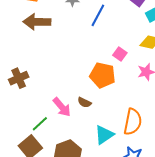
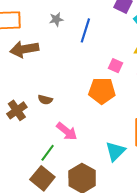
brown semicircle: (84, 102) -> (45, 100), moved

